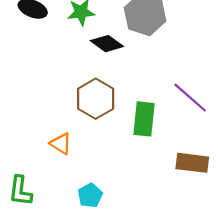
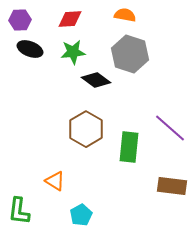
orange triangle: (61, 144) -> (55, 181), moved

